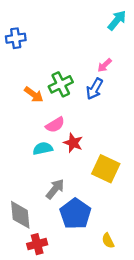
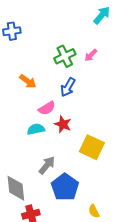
green cross: (61, 84) -> (65, 56), moved
blue arrow: (94, 89) -> (68, 87), moved

